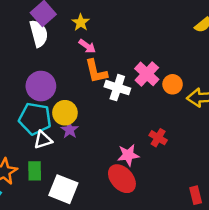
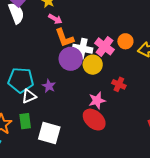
pink cross: (147, 74) -> (105, 46), moved
purple circle: (41, 86) -> (71, 59), moved
yellow circle: (65, 113) -> (93, 65), moved

